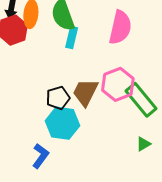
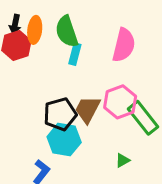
black pentagon: (58, 98) -> (60, 114), size x1.4
green triangle: (143, 144) -> (123, 160), moved

